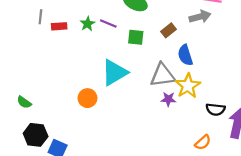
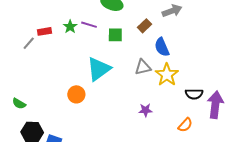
gray line: (40, 17) -> (29, 43), moved, turned 40
gray triangle: (163, 75) -> (143, 67), size x0.7
purple star: (168, 99) -> (145, 110), moved

